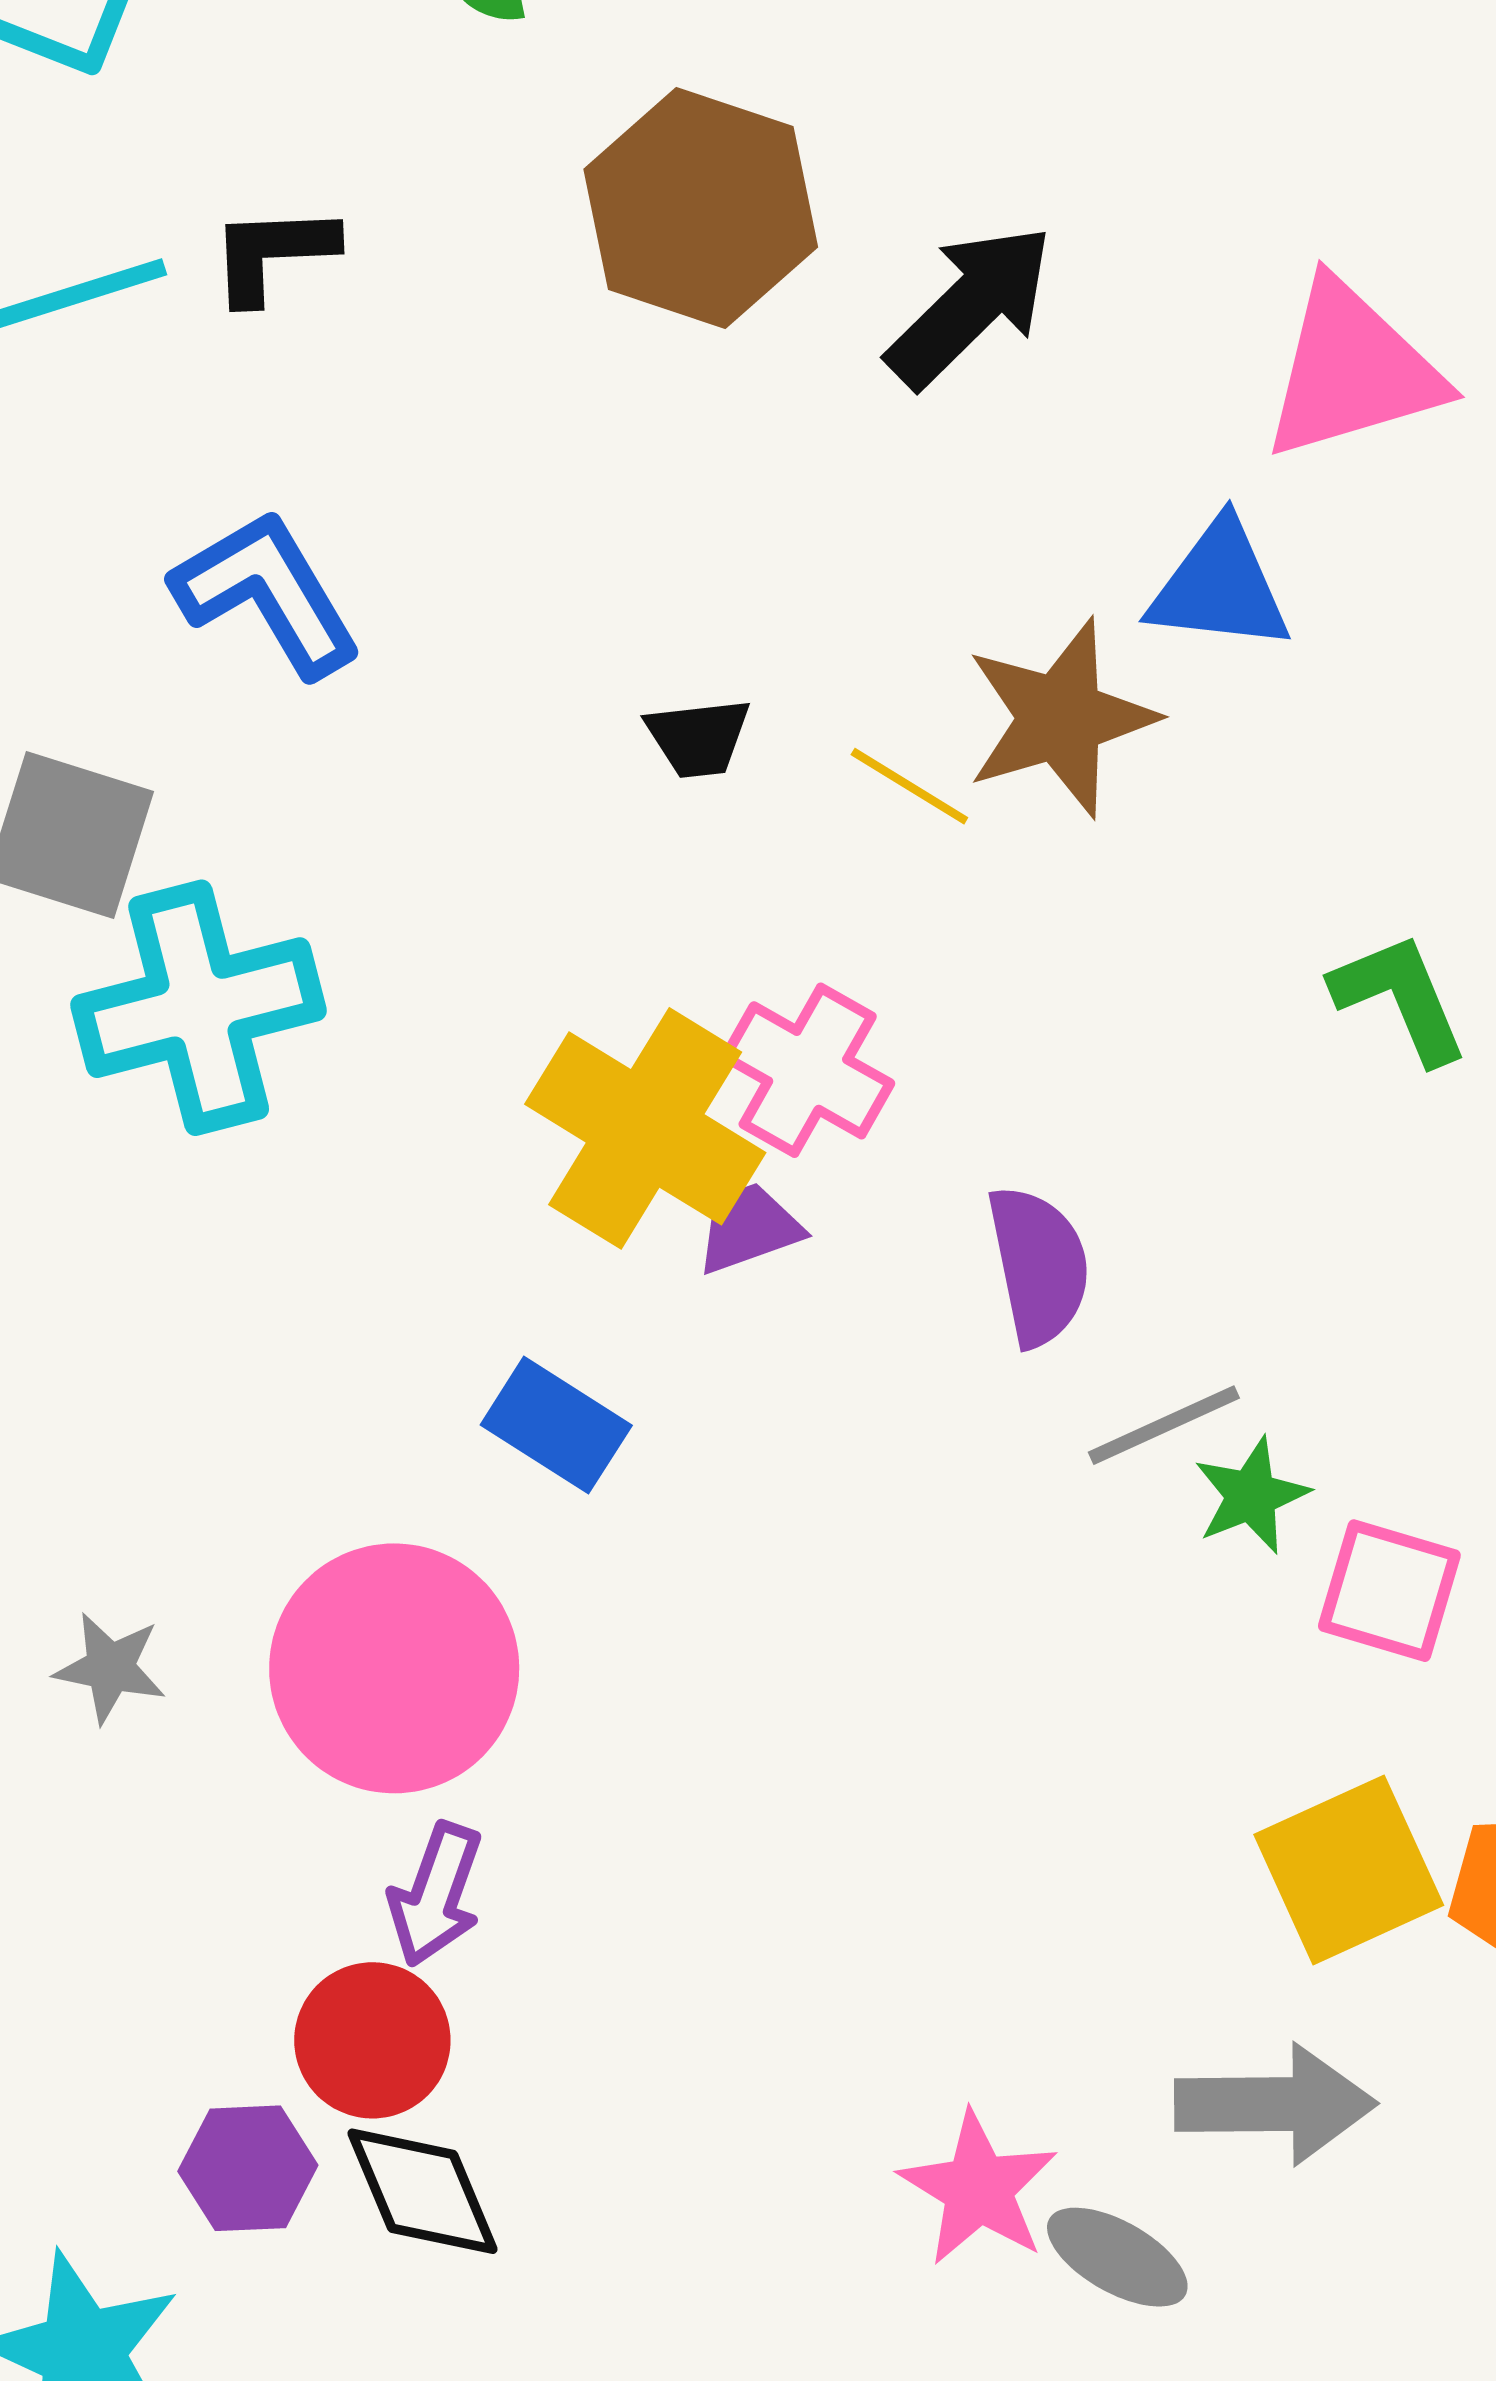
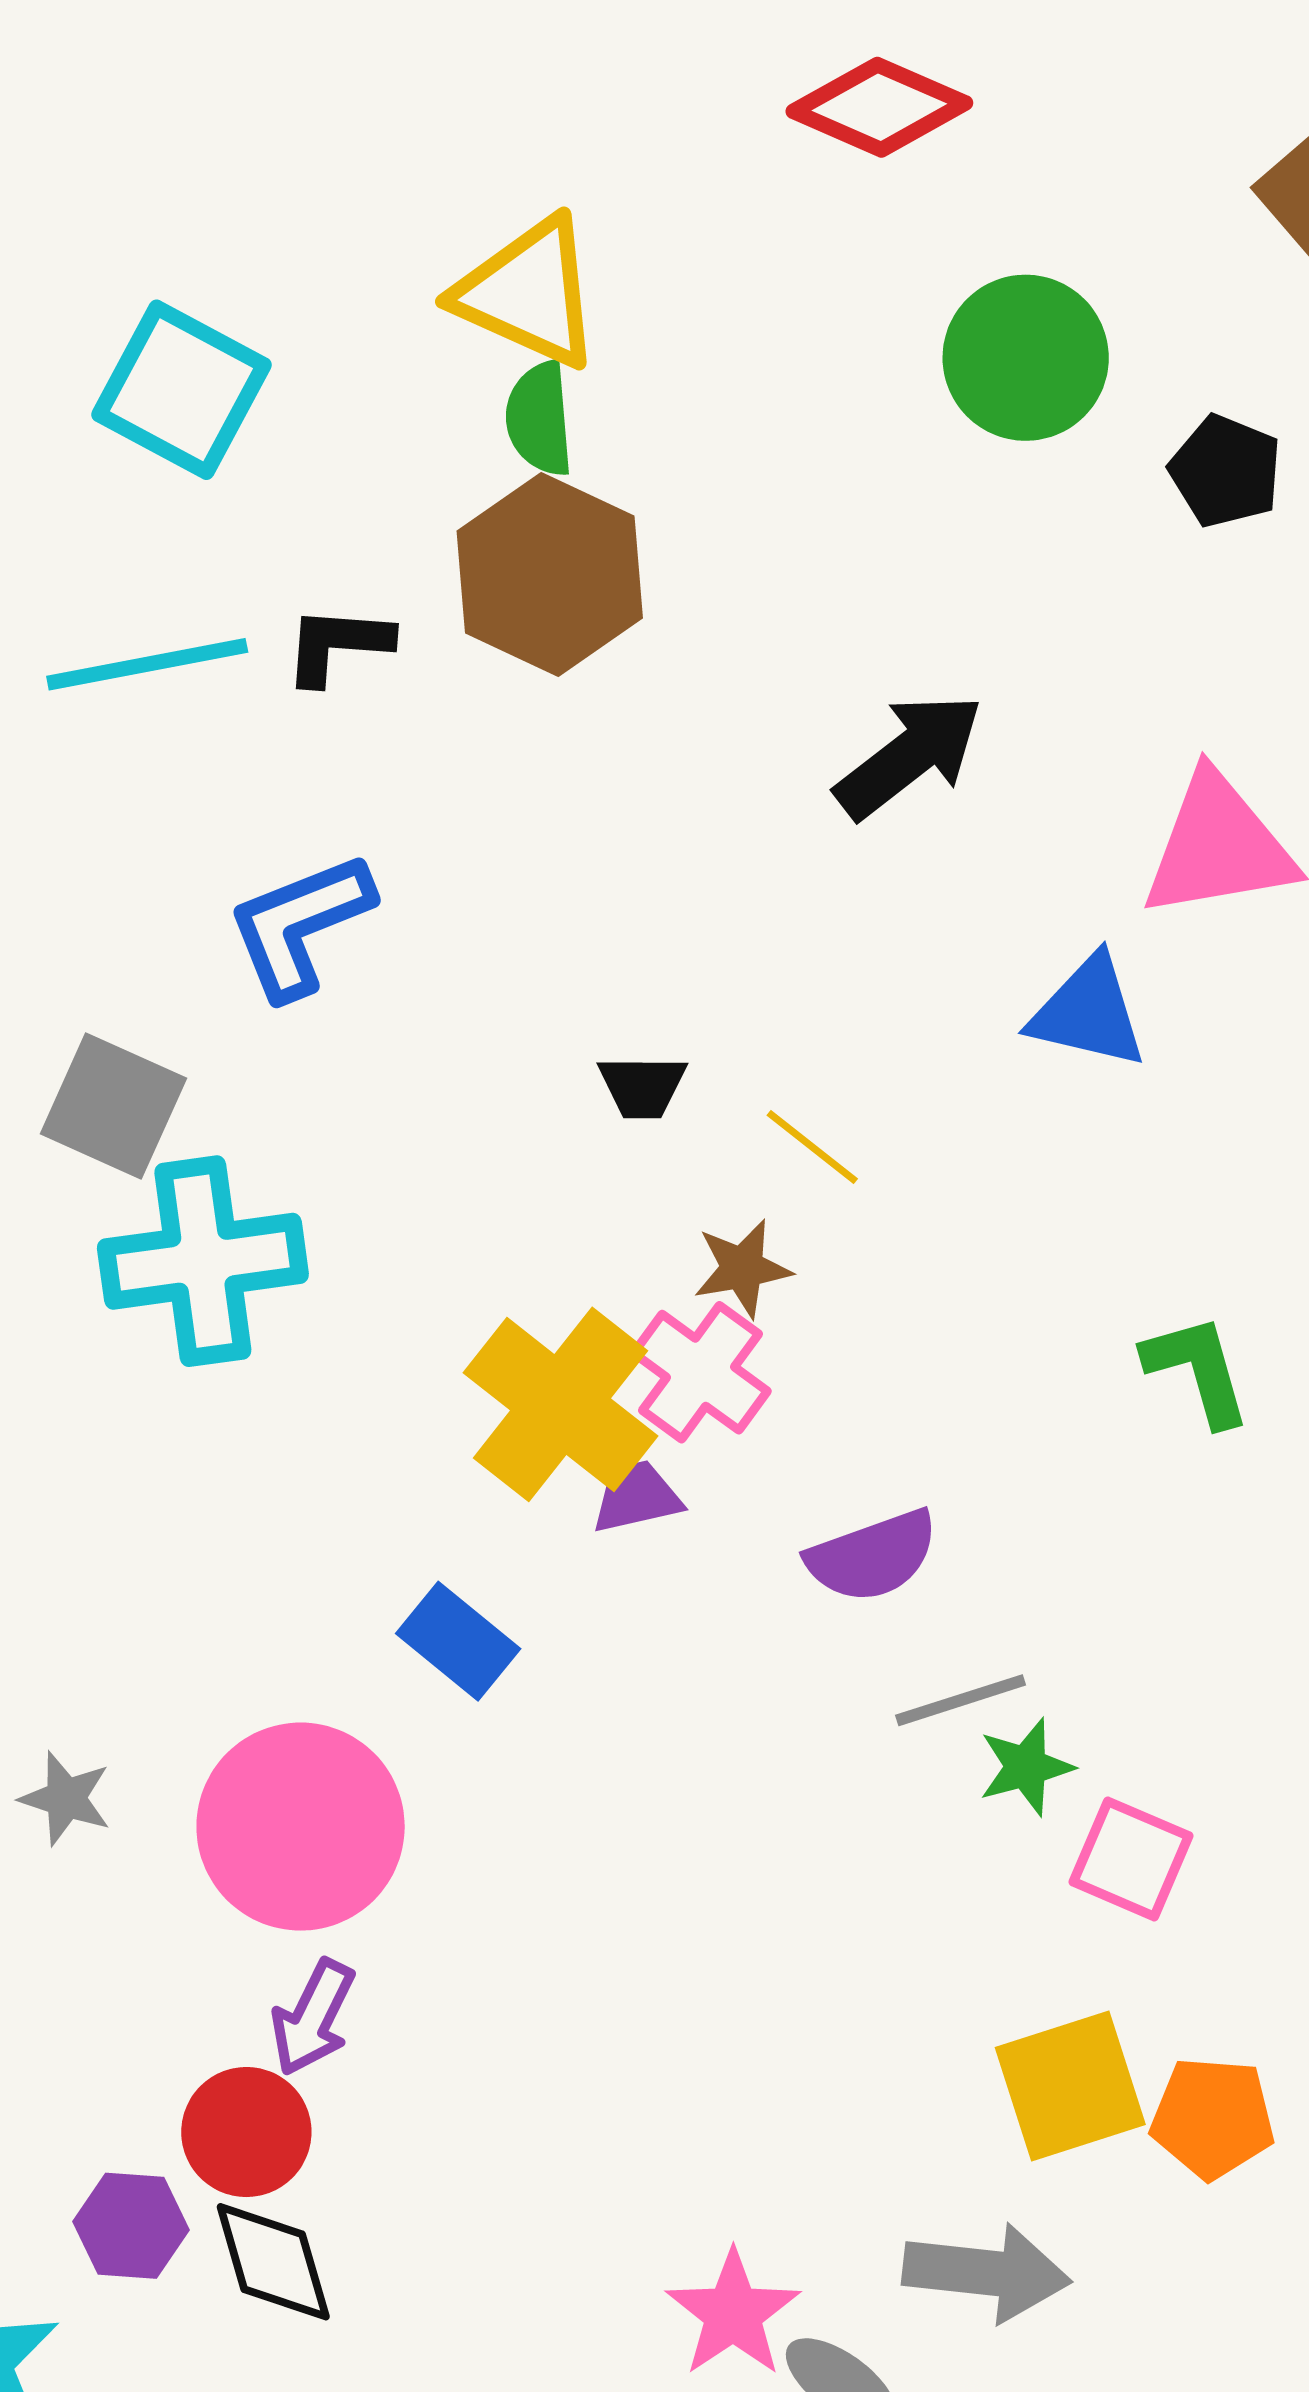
brown hexagon: (701, 208) -> (550, 575), moved
blue L-shape: (267, 593) -> (300, 925), turned -88
brown star: (1060, 718) -> (742, 1268), moved, size x0.6
purple semicircle: (1039, 1266) -> (873, 1556), turned 75

